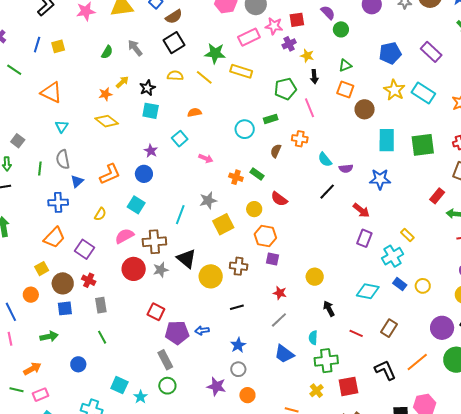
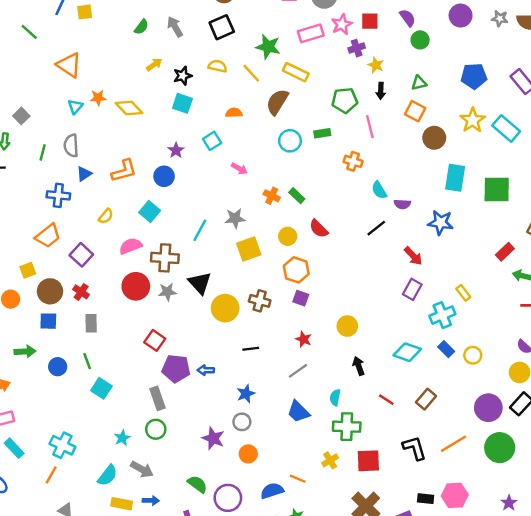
pink star: (274, 26) -> (342, 24), turned 30
orange star: (105, 94) -> (98, 98), moved
brown semicircle: (276, 151) -> (277, 102), moved, size x1.6
blue circle: (78, 364) -> (58, 367), moved
cyan square: (119, 385) -> (101, 388), moved

